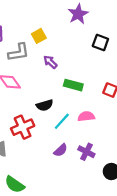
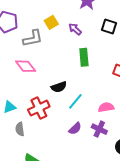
purple arrow: (50, 62) -> (75, 29), moved
green rectangle: (73, 85) -> (84, 57), moved, turned 72
pink semicircle: (86, 116) -> (106, 107), moved

